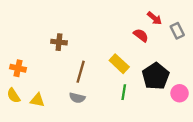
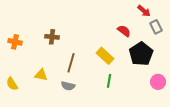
red arrow: (154, 18) -> (144, 11), moved
orange cross: (18, 68) -> (15, 42), moved
black pentagon: (156, 76) -> (141, 54), moved
yellow triangle: (37, 100) -> (41, 75), moved

